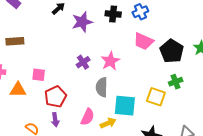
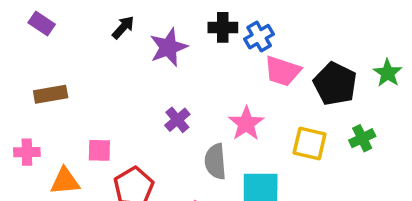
blue cross: (140, 12) -> (259, 37), moved
pink star: (110, 61) -> (246, 124), moved
green cross: (176, 82) -> (362, 138), moved
yellow square: (156, 97) -> (310, 144), moved

